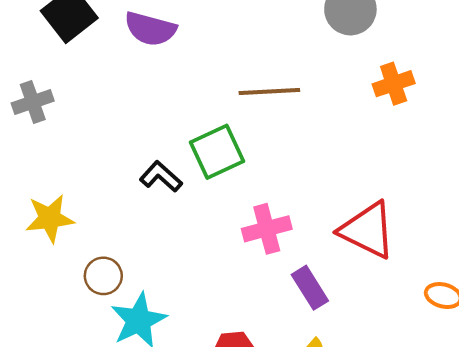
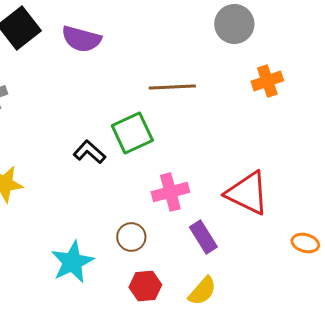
brown circle: (103, 276) -> (131, 237), moved

